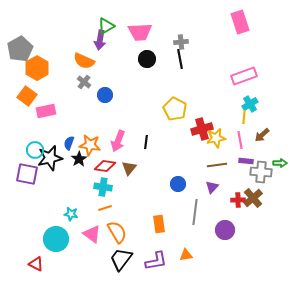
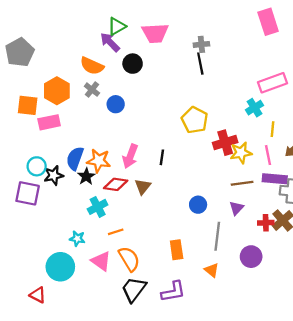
purple arrow: (100, 40) -> (110, 42), turned 126
black circle: (147, 59) -> (133, 64), moved
orange hexagon: (37, 68) -> (57, 91), moved
orange square: (27, 96) -> (28, 105), turned -30
cyan cross: (250, 104) -> (254, 108), moved
blue semicircle: (69, 143) -> (75, 158), size x1.5
black star: (50, 158) -> (54, 175), size x0.7
purple rectangle: (246, 161) -> (275, 179), size x1.5
cyan cross: (103, 187) -> (98, 207), moved, turned -36
orange triangle: (186, 255) -> (212, 270), moved, turned 48

